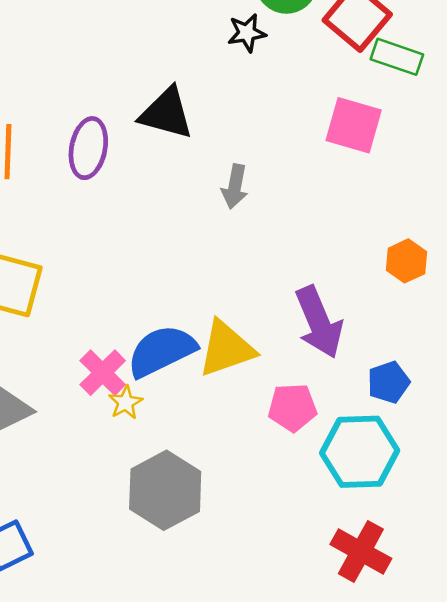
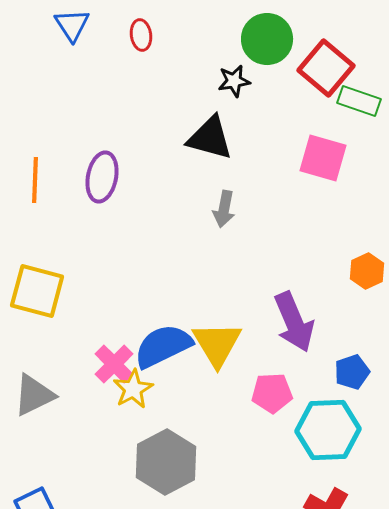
black triangle: (166, 113) -> (210, 138), moved
yellow triangle: (226, 349) -> (217, 344), turned -42
yellow star: (126, 403) -> (133, 389), size x1.4

